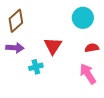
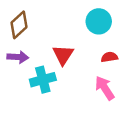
cyan cross: (36, 67) -> (43, 80), size x1.5

